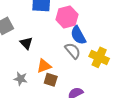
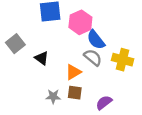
orange triangle: (44, 66) -> (73, 72), moved
gray star: (21, 79) -> (53, 96), moved

